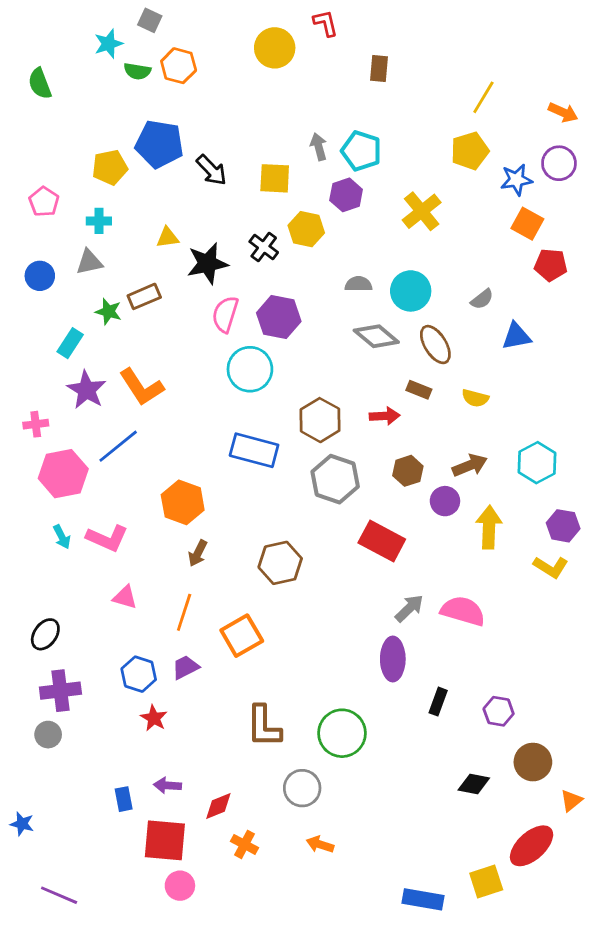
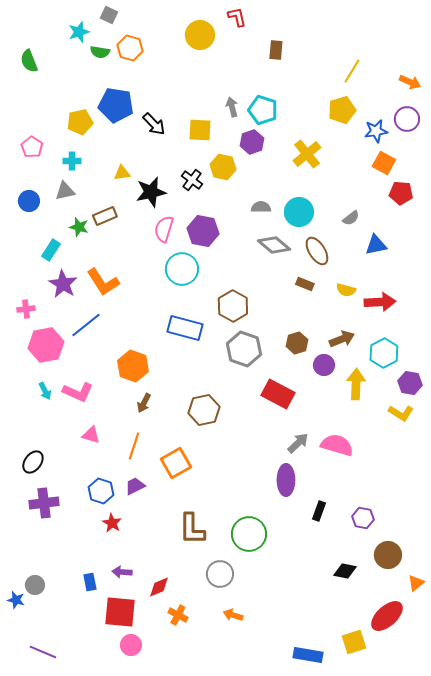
red arrow: (385, 416) -> (380, 302), moved, size x1.4
cyan hexagon: (537, 463) -> (384, 353), moved
gray circle: (48, 735) -> (35, 585), moved

